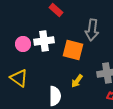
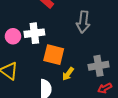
orange square: (73, 50) -> (54, 55), moved

